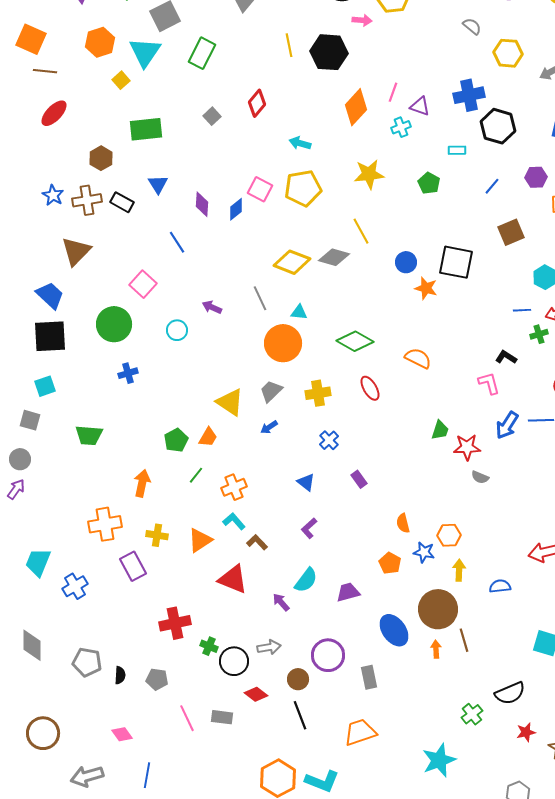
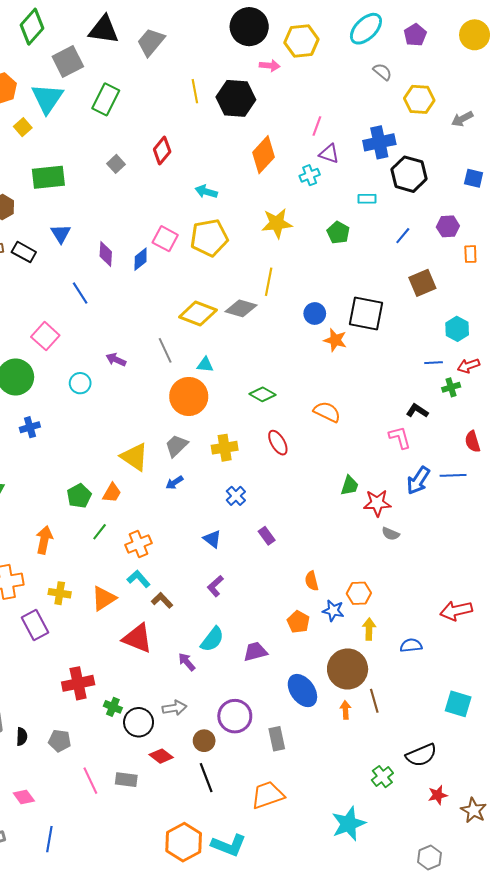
pink line: (393, 92) -> (317, 126), moved
yellow line: (361, 231) -> (269, 282), turned 40
green diamond: (355, 341) -> (262, 394), size x0.7

